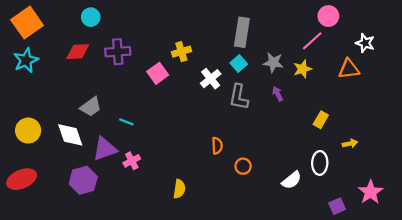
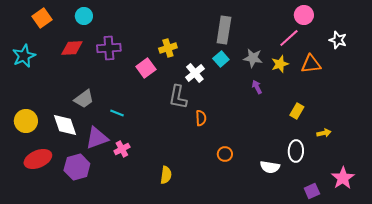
orange square: (27, 23) -> (42, 18), moved, size x0.7
orange triangle: (349, 69) -> (311, 64), moved
gray L-shape: (239, 97) -> (178, 97), moved
orange semicircle: (217, 146) -> (201, 118), moved
red ellipse: (22, 179) -> (38, 159), moved
white semicircle: (292, 180) -> (270, 167), turned 48

